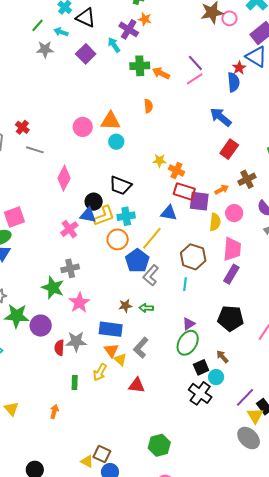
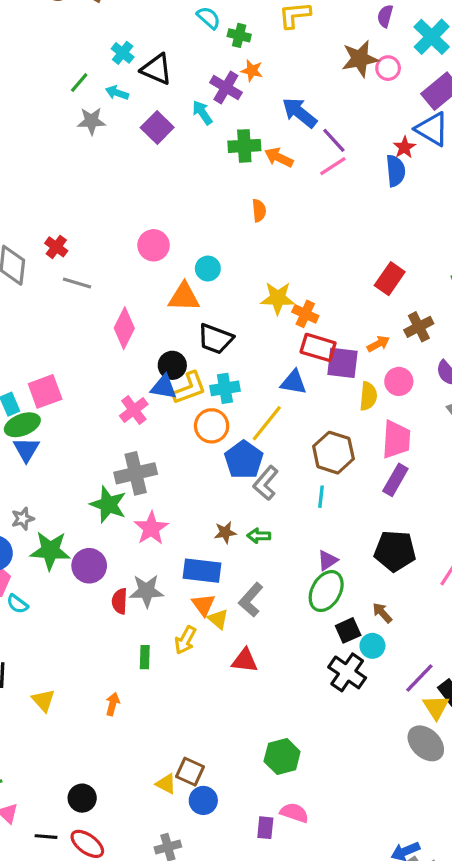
blue arrow: (221, 117) -> (299, 113), moved
orange triangle: (111, 121) -> (184, 297), moved
yellow star: (159, 161) -> (278, 298), size x1.5
gray cross: (70, 268) -> (136, 473), size x1.4

